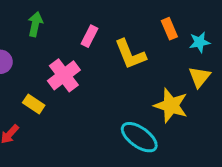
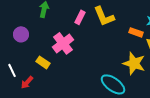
orange rectangle: (169, 29) -> (136, 32), moved, turned -48
yellow L-shape: (130, 54) -> (104, 16), moved

